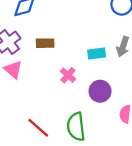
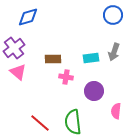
brown rectangle: (45, 43) -> (53, 59), moved
pink cross: (68, 75) -> (66, 77), turned -32

